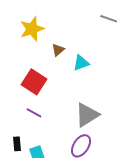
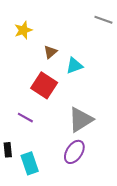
yellow star: (32, 29) -> (23, 30), size x0.7
red square: (34, 82) -> (44, 85), moved

